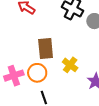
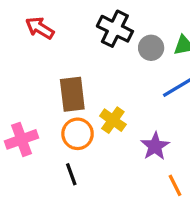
orange circle: (37, 73) -> (78, 134), moved

